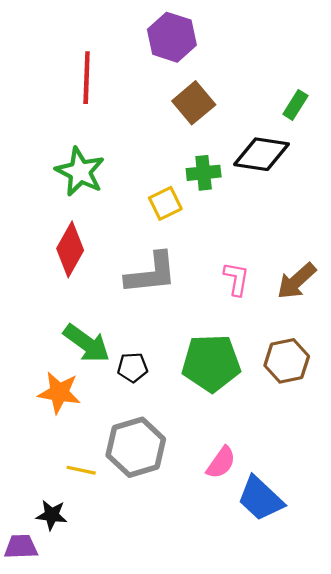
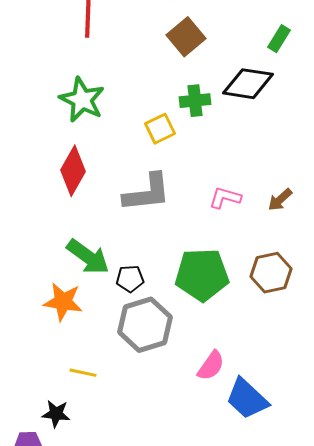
pink L-shape: (236, 279) -> (225, 198), turned -84
brown arrow: (297, 281) -> (280, 200), size x0.7
gray hexagon: (136, 447) -> (145, 325), moved

